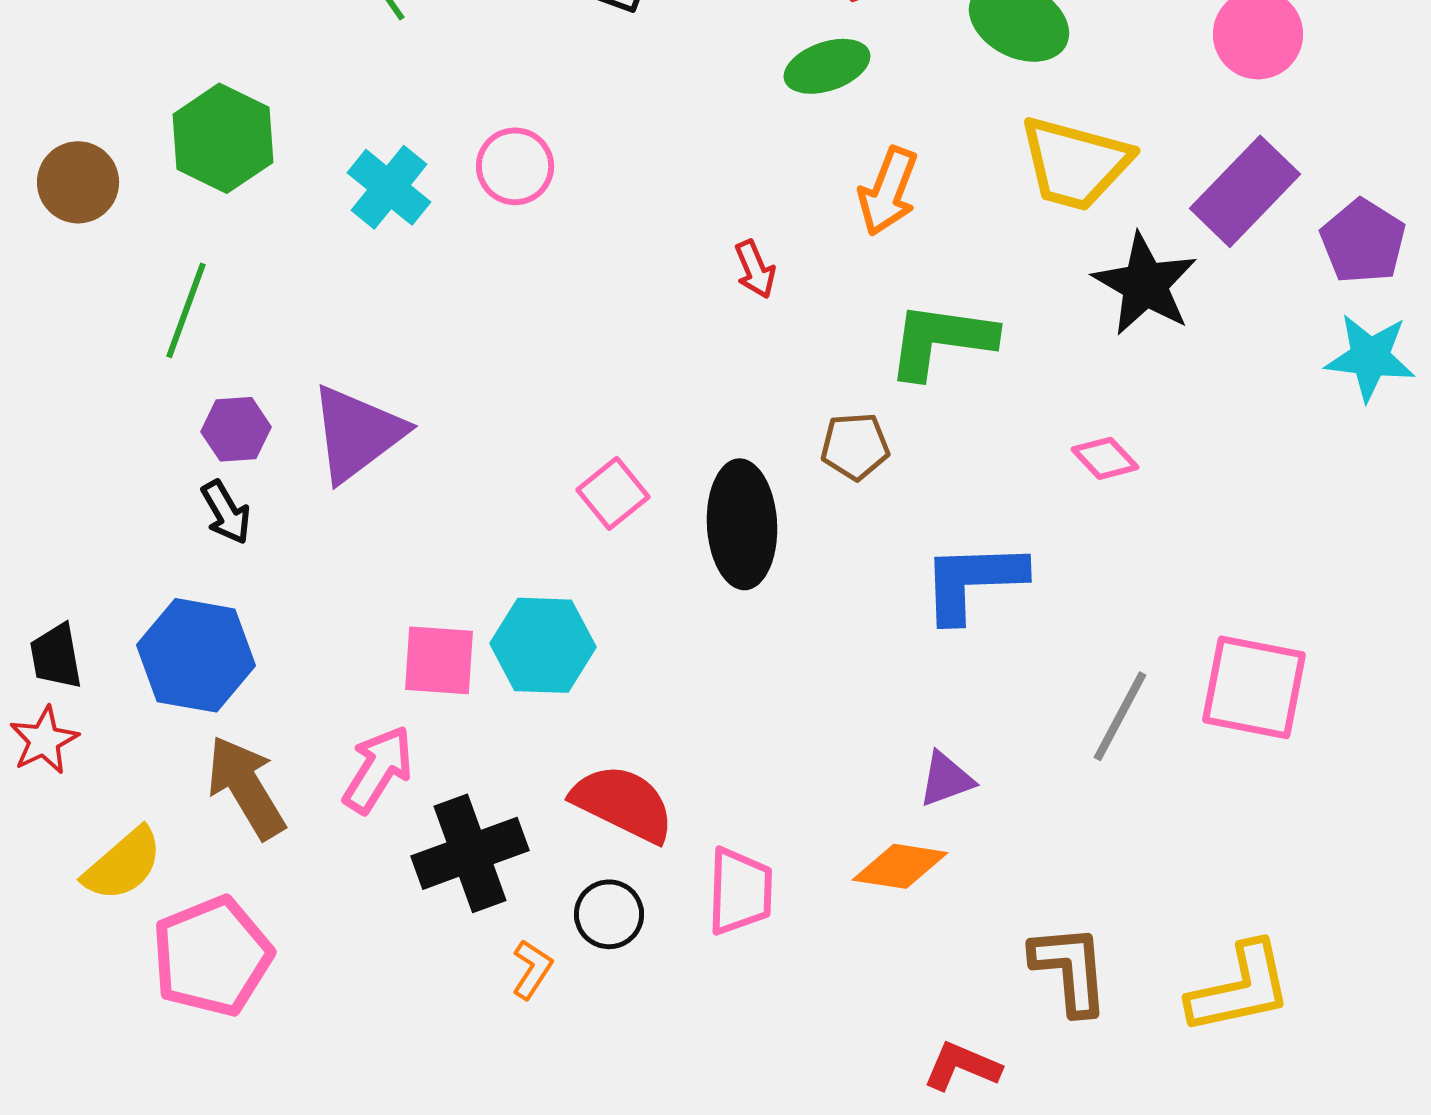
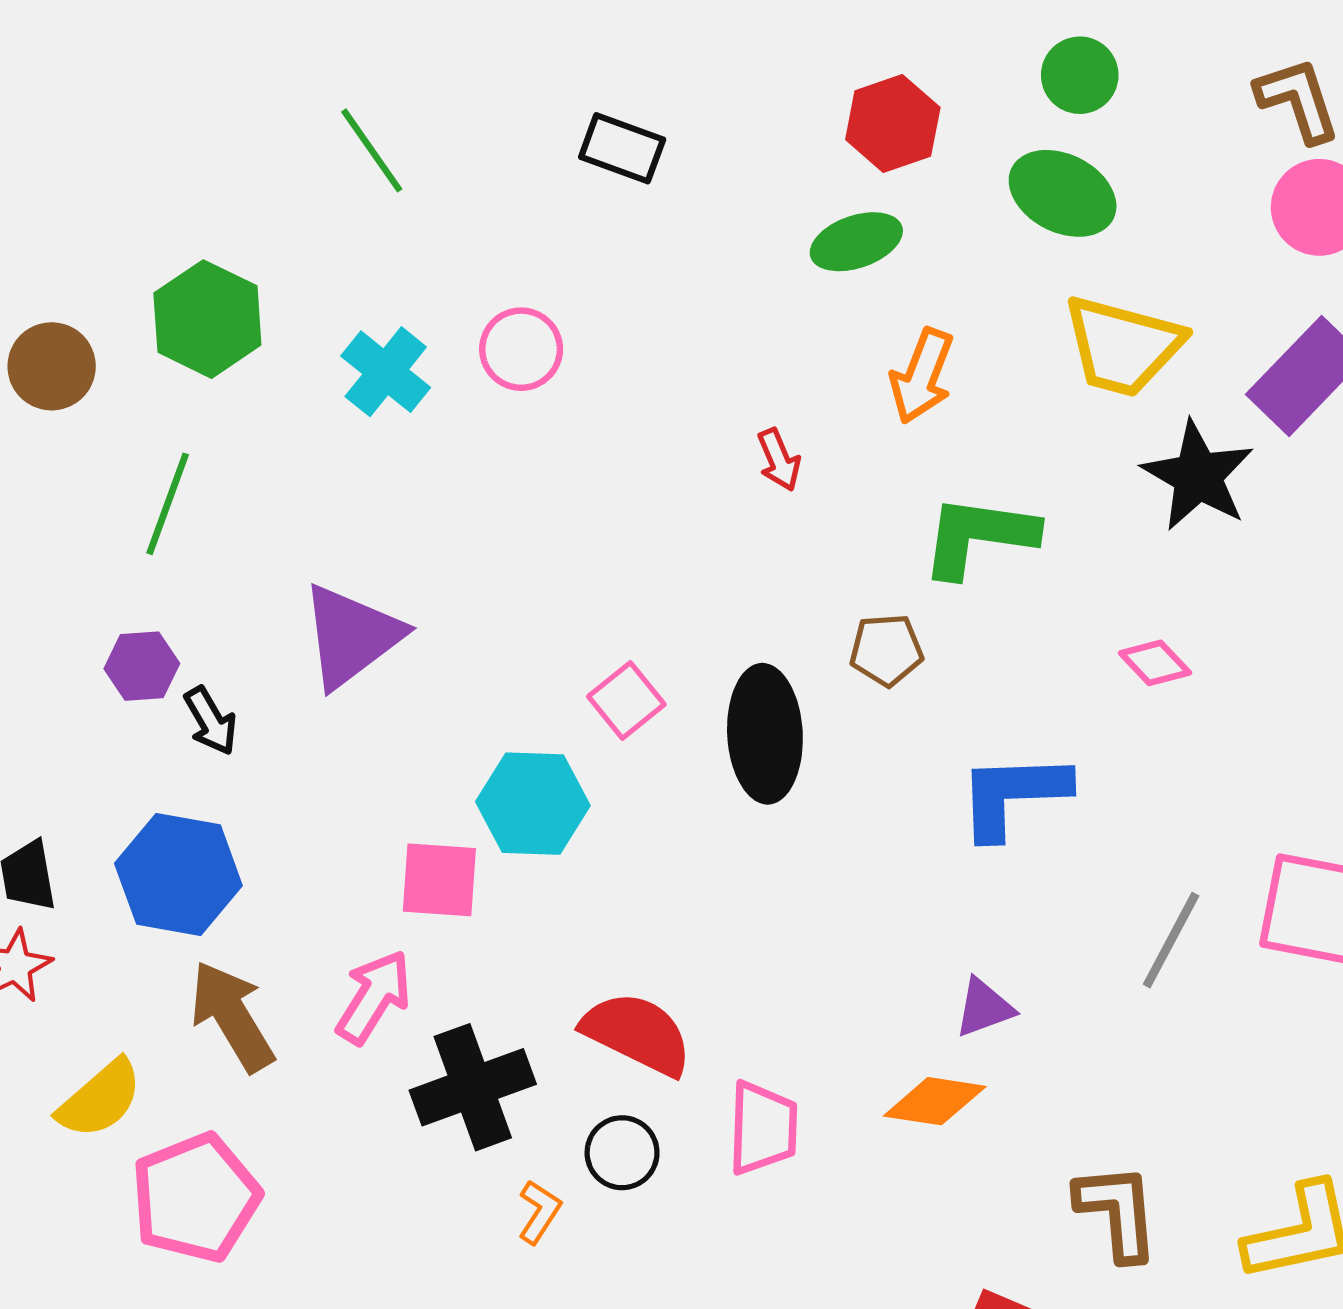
purple hexagon: (236, 429) -> (142, 666), moved
cyan hexagon: (543, 645) -> (533, 804), moved

